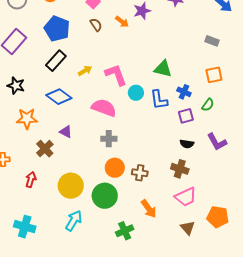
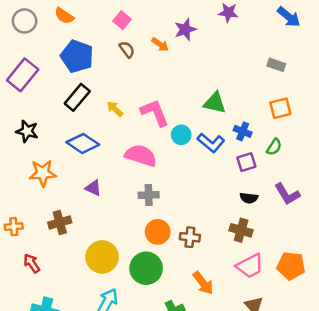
yellow arrow: (85, 71) -> (115, 109), turned -104
blue L-shape: (159, 100) -> (211, 143), turned -40
brown cross: (45, 149) -> (60, 222), moved, turned 30
red arrow: (31, 180) -> (32, 263), moved, turned -49
orange pentagon: (218, 217) -> (291, 266), moved

